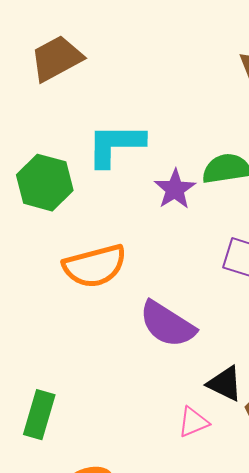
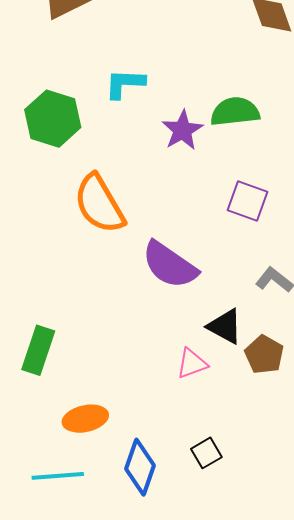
cyan L-shape: (115, 145) -> (125, 84), size x0.7
orange semicircle: (95, 266) -> (99, 204), turned 72

